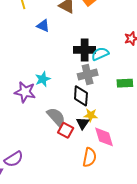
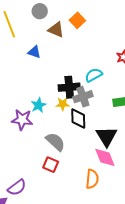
black cross: (85, 50) -> (69, 87), moved
yellow star: (91, 115) -> (63, 104), moved
black triangle: (83, 123) -> (107, 136), moved, size x1.6
red square: (66, 130) -> (51, 165), moved

